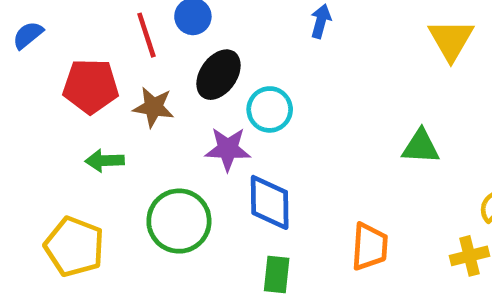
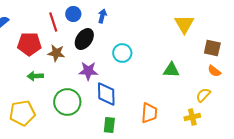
blue arrow: (321, 21) -> (102, 16), moved
cyan circle: (270, 109) -> (122, 53), moved
yellow pentagon: (74, 247) -> (22, 113), turned -30

